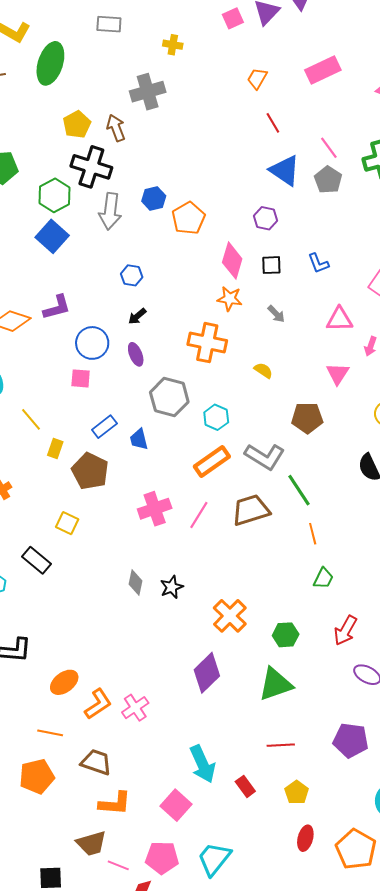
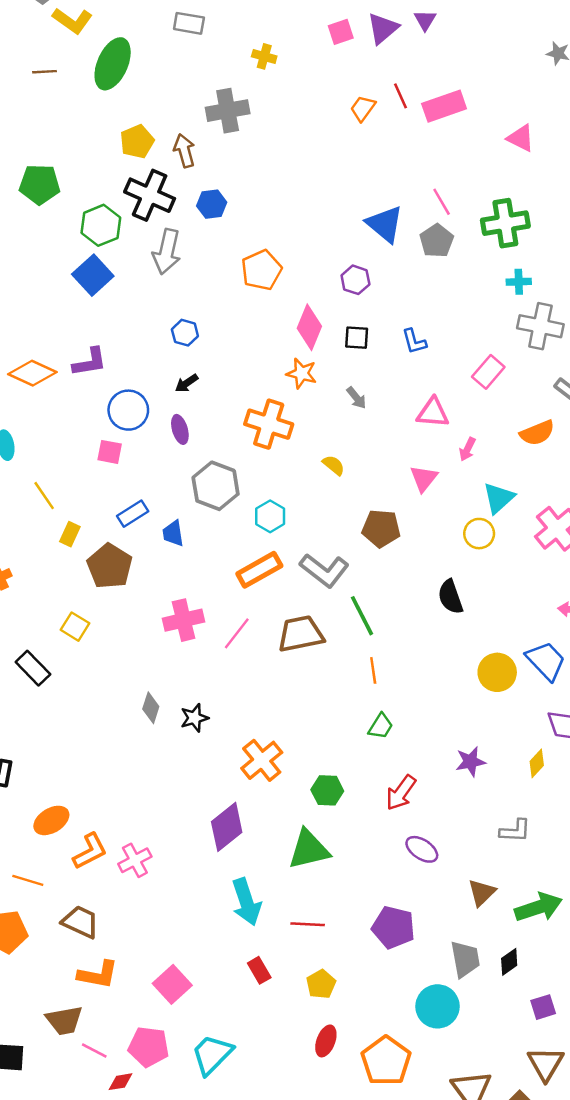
red line: (273, 123) -> (401, 96), moved
blue hexagon: (154, 199) -> (212, 204), moved
cyan arrow: (202, 764) -> (246, 902), moved

